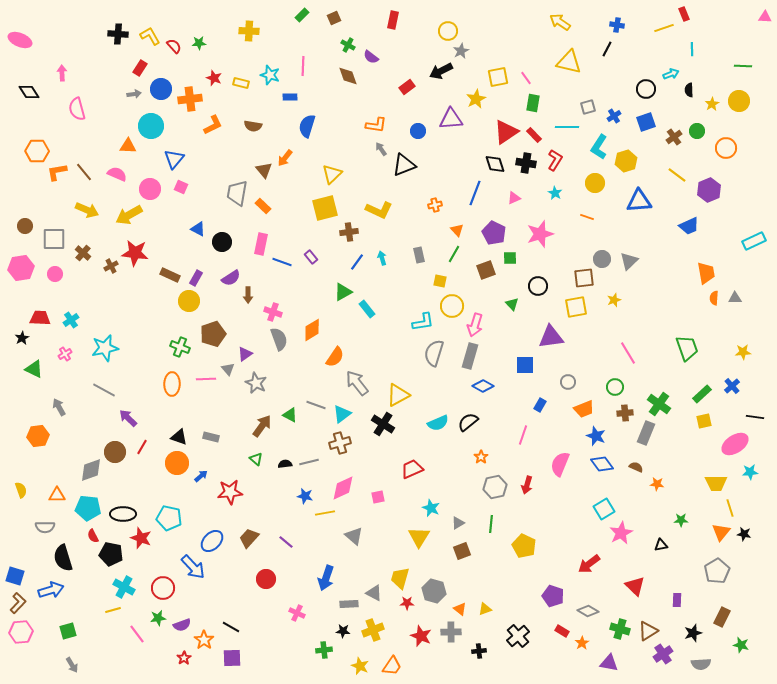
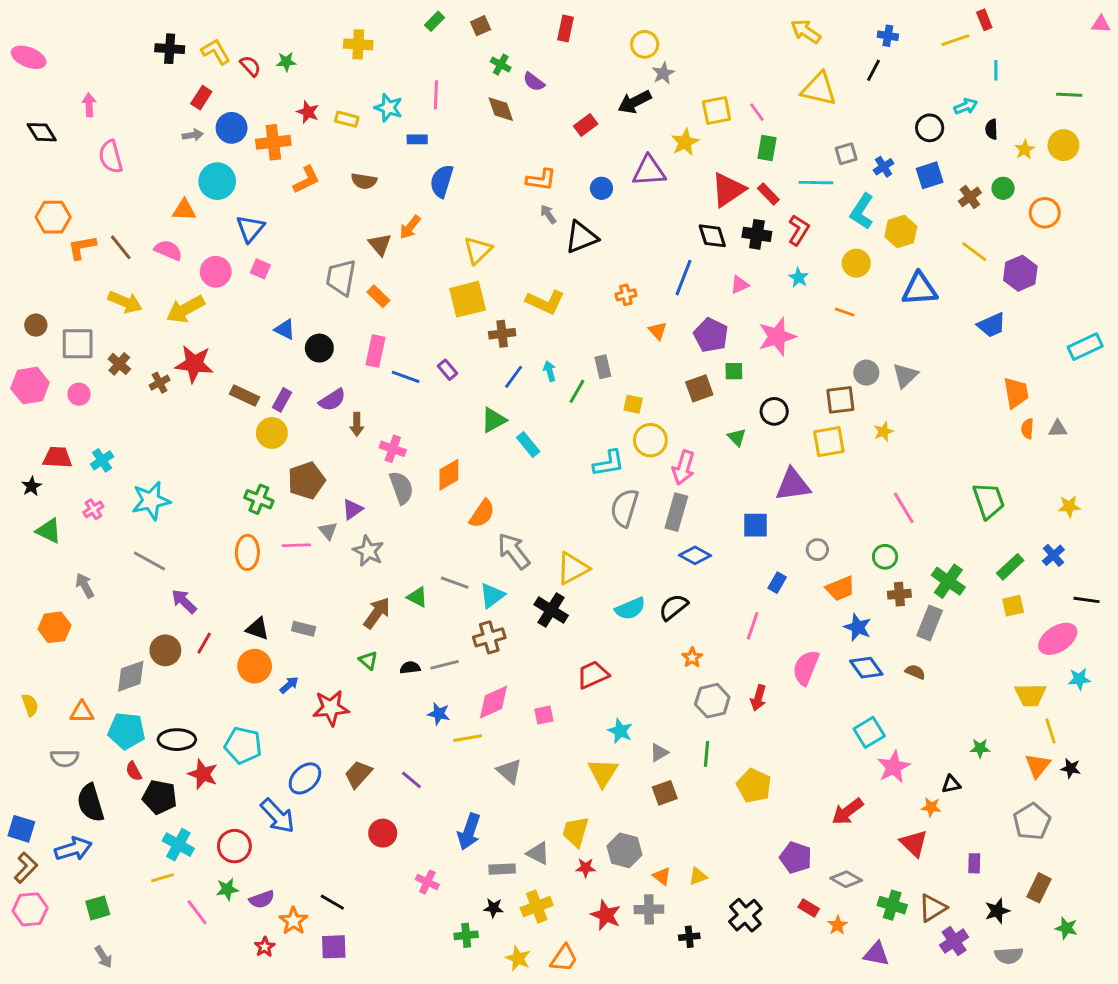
green line: (454, 254) -> (577, 391), moved
orange star: (657, 484) -> (931, 807), moved

